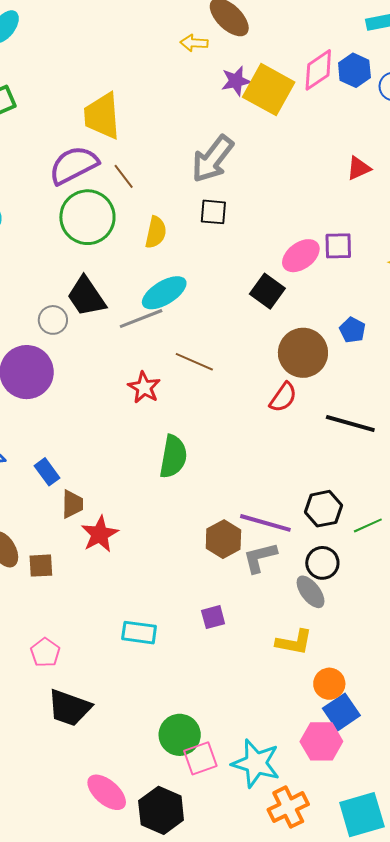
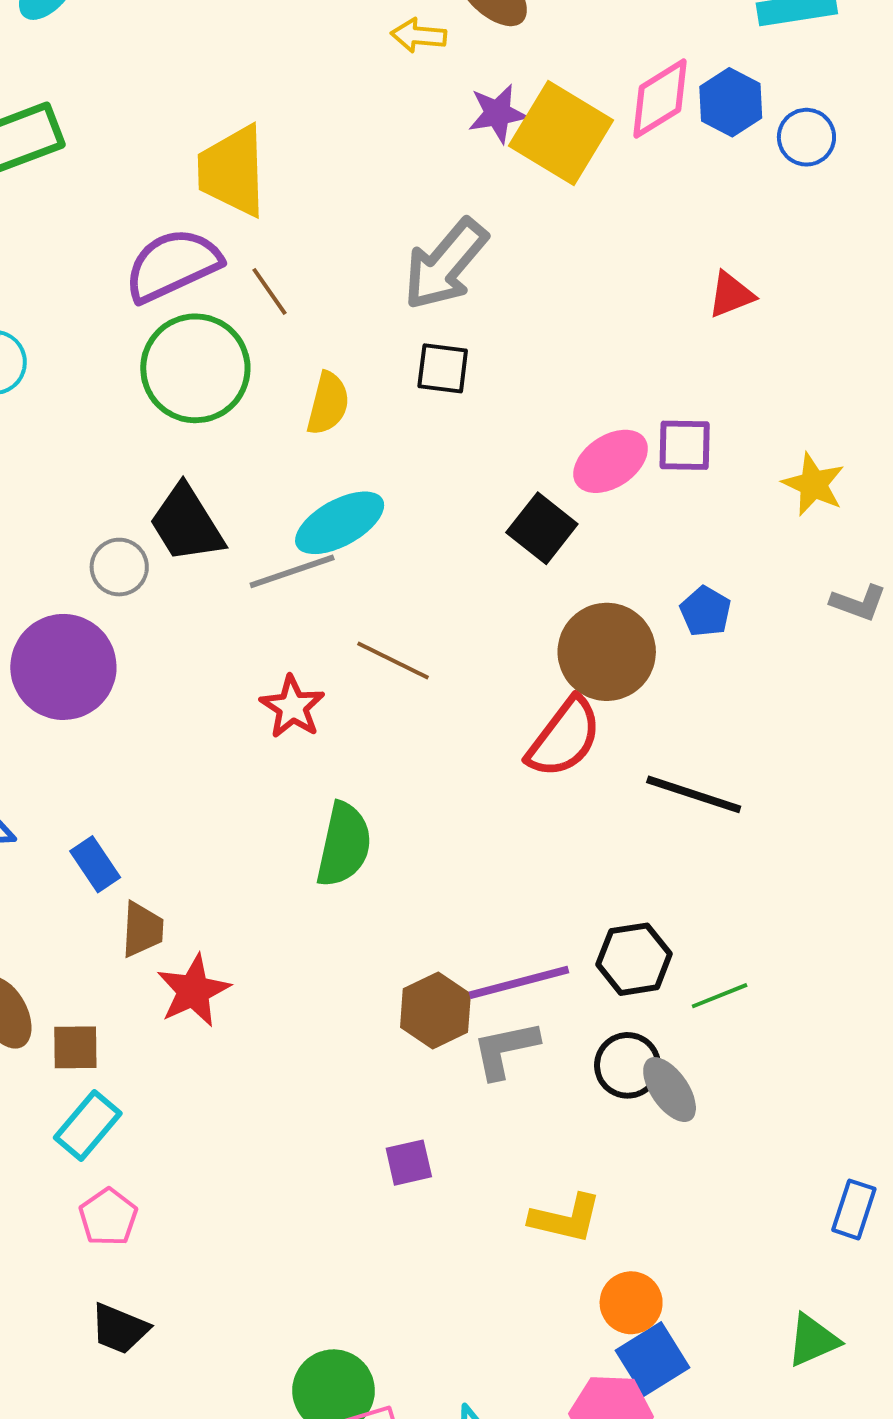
red semicircle: (283, 397) -> (564, 738), size x1.4
purple line: (265, 523) -> (519, 982), turned -33
gray ellipse: (311, 592) -> (670, 1090), moved
cyan rectangle: (139, 633) -> (88, 1126), moved, turned -60
pink pentagon: (45, 652) -> (108, 1217), moved
black trapezoid: (69, 708) -> (120, 1329), size x0.7

